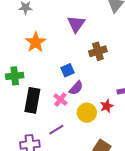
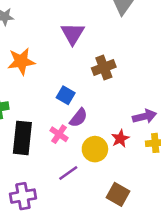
orange star: (36, 42) -> (21, 61), turned 30
blue square: (67, 70) -> (66, 95), turned -32
purple line: (56, 130) -> (68, 173), moved

